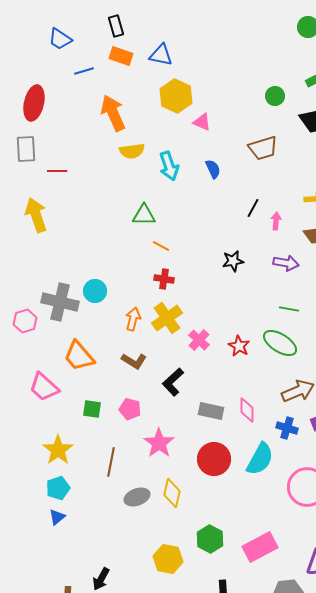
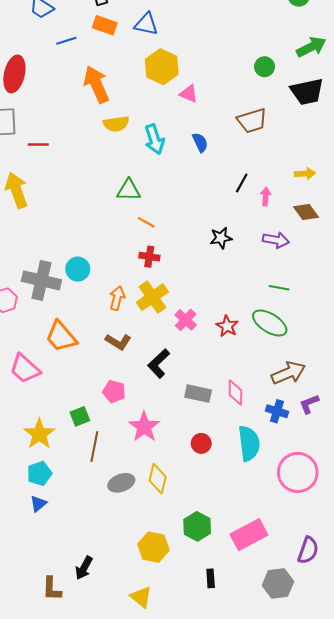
green square: (92, 409) -> (80, 416), moved, turned -30
red circle: (214, 459) -> (201, 443), size x0.6
cyan semicircle: (260, 459) -> (249, 443), turned -36

